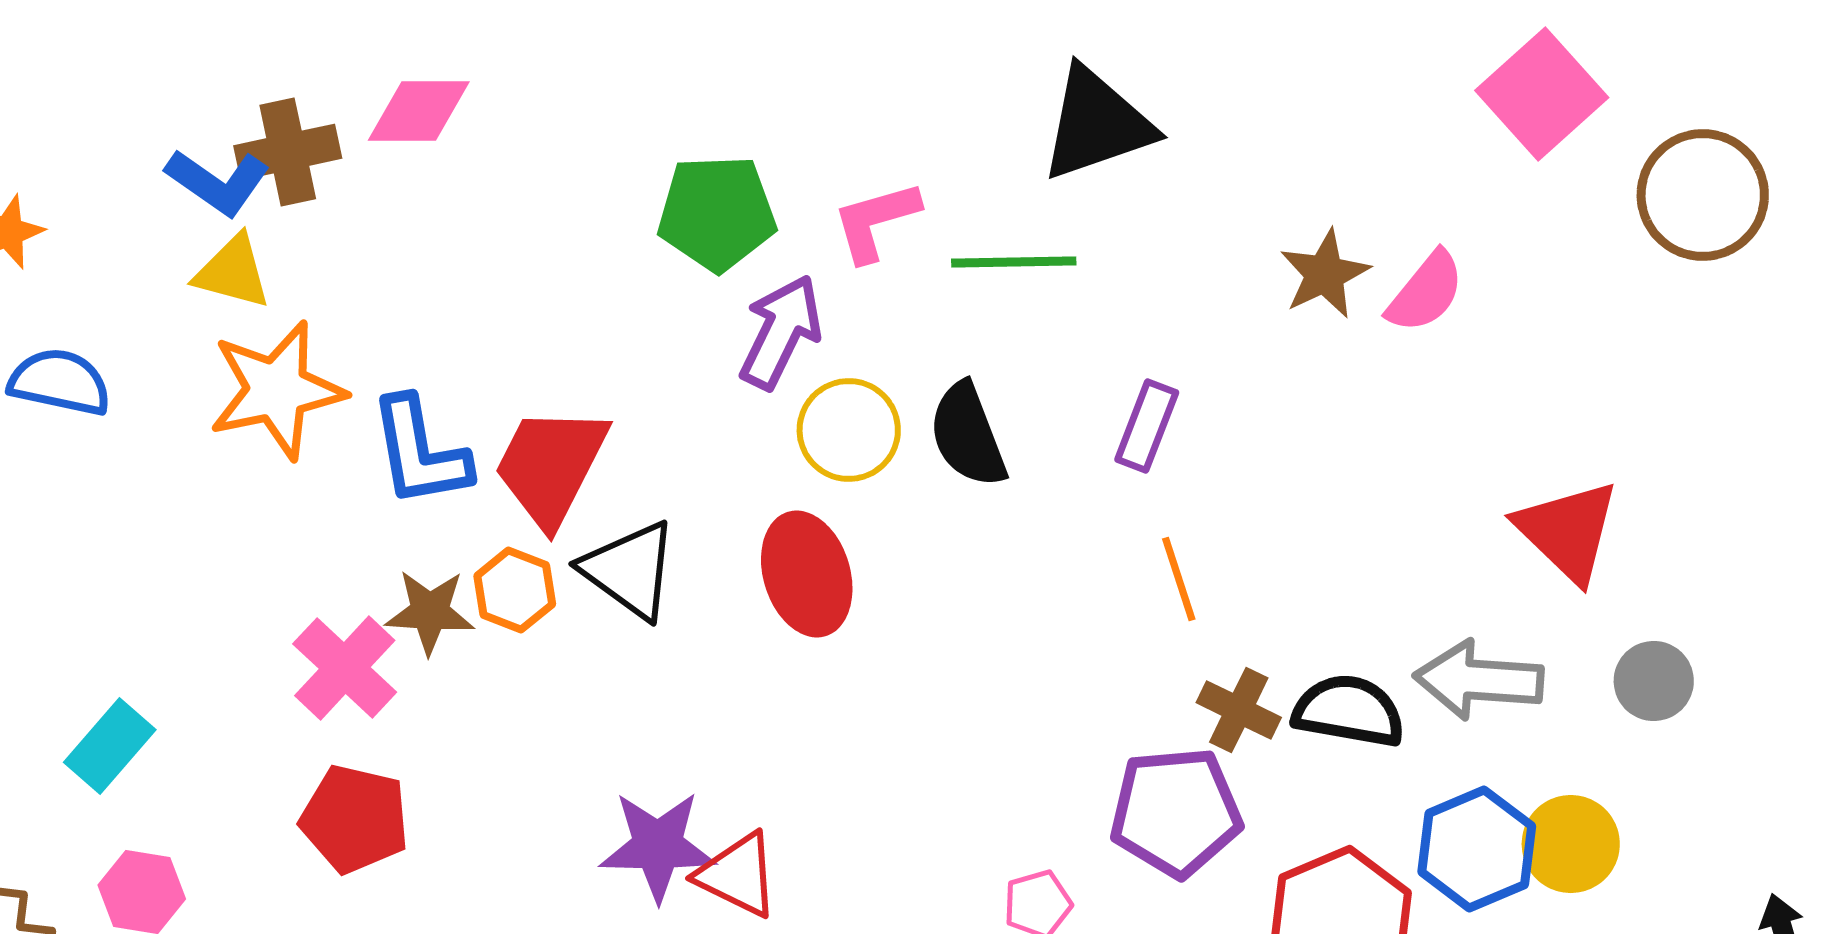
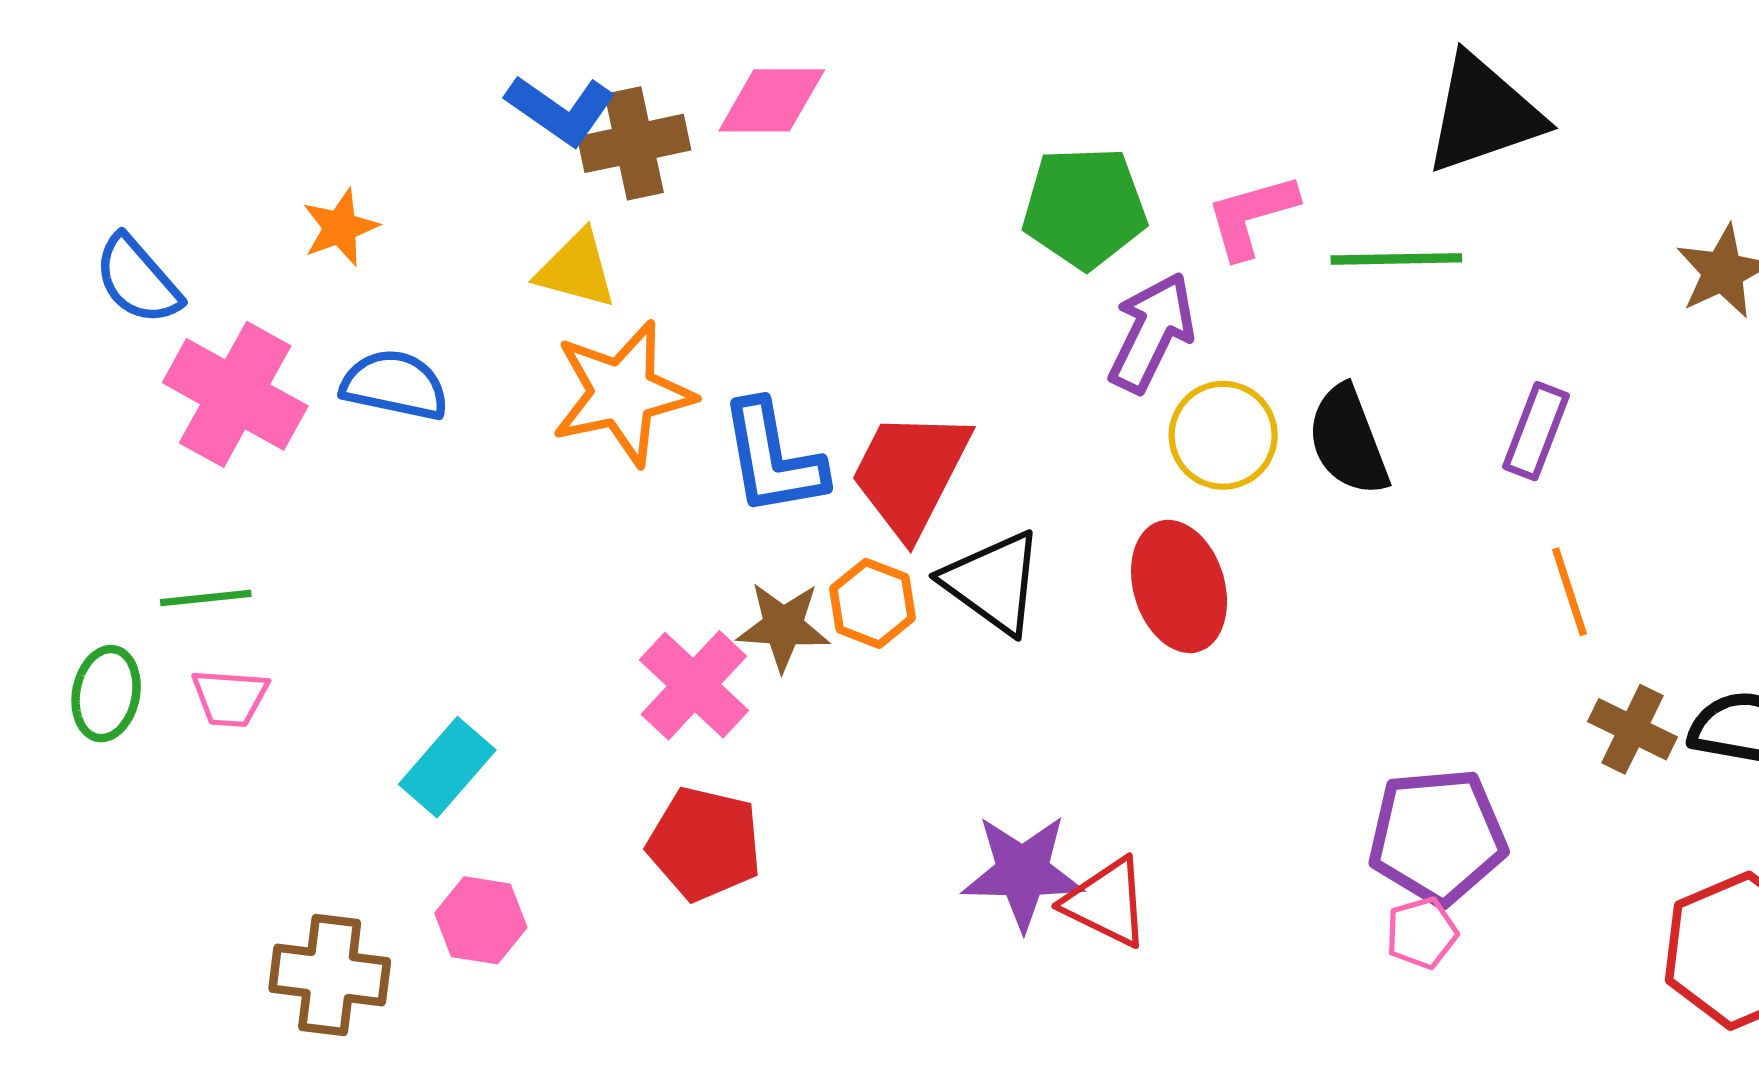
blue L-shape: (218, 182) -> (561, 110), moved
purple pentagon: (1176, 812) -> (1437, 836), moved

